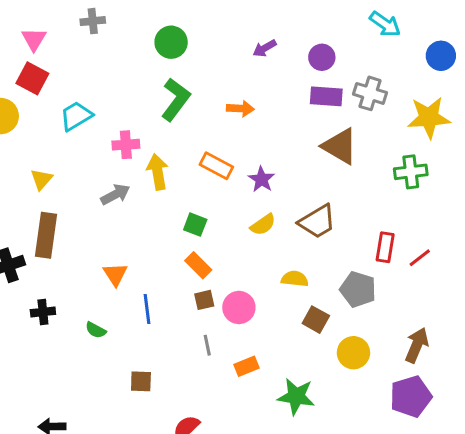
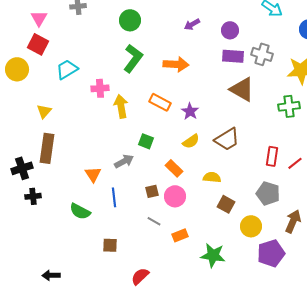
orange arrow: (240, 109) -> (176, 64), size x1.4
gray arrow: (115, 194) -> (124, 161), moved
orange rectangle: (198, 265) -> (174, 168), moved
gray pentagon: (358, 289) -> (268, 193), moved
black cross: (43, 312) -> (33, 196), moved
green semicircle: (96, 330) -> (80, 211), size x1.5
gray line: (207, 345) -> (154, 221), turned -48
purple pentagon: (411, 396) -> (271, 253), moved

